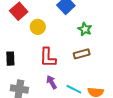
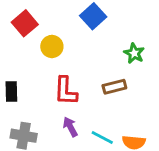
green star: (85, 29) -> (134, 53), moved

